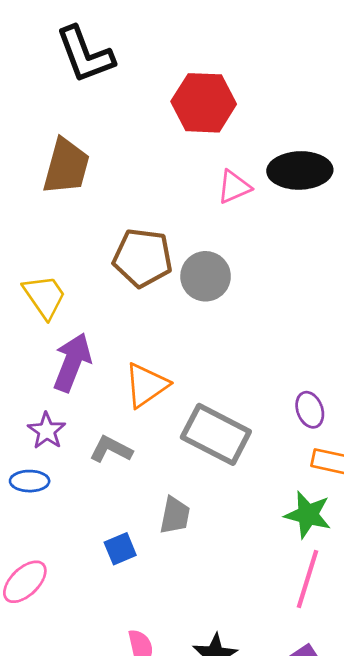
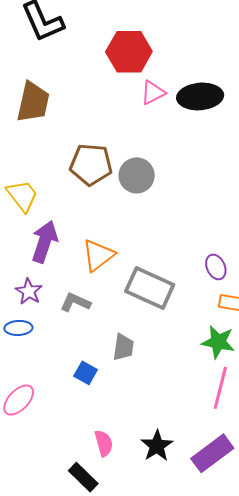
pink triangle: (234, 187) -> (153, 93), moved
blue square: (120, 549) -> (86, 373), turned -35

